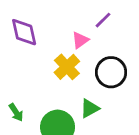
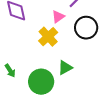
black circle: (111, 72) -> (86, 28), moved

